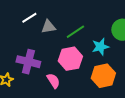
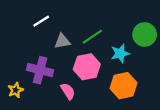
gray triangle: (48, 27) -> (62, 41), moved

